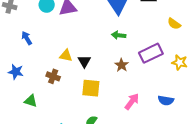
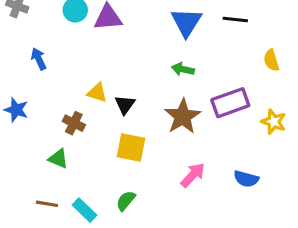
yellow semicircle: (174, 24) -> (271, 60), turned 32
brown star: (122, 65) -> (183, 116), size x1.6
green triangle: (31, 101) -> (58, 159), moved

